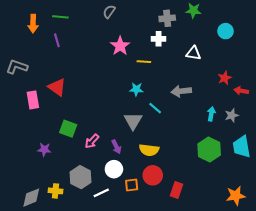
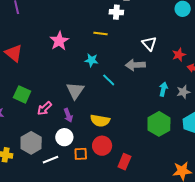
pink star: (120, 46) -> (59, 41), moved
white triangle: (193, 53) -> (149, 44), moved, turned 35
gray triangle: (133, 121) -> (75, 91), moved

